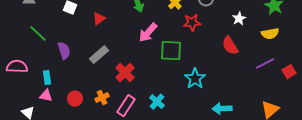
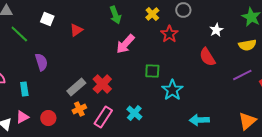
red star: (192, 23) -> (169, 34), turned -30
green line: (38, 34) -> (19, 34), moved
green square: (171, 51) -> (152, 71), moved, size x0.7
gray rectangle: (99, 55) -> (76, 87), moved
pink triangle: (46, 96) -> (22, 117), moved, turned -40
red circle: (75, 99) -> (48, 118), moved

